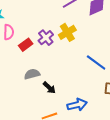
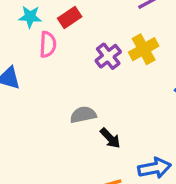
red rectangle: (26, 45) -> (70, 18), moved

